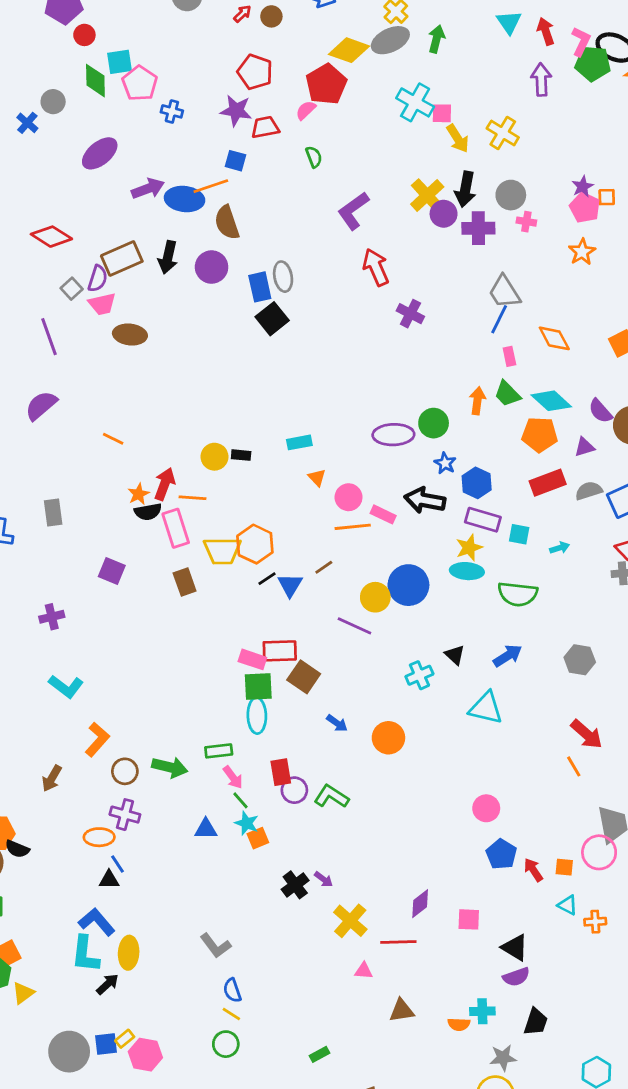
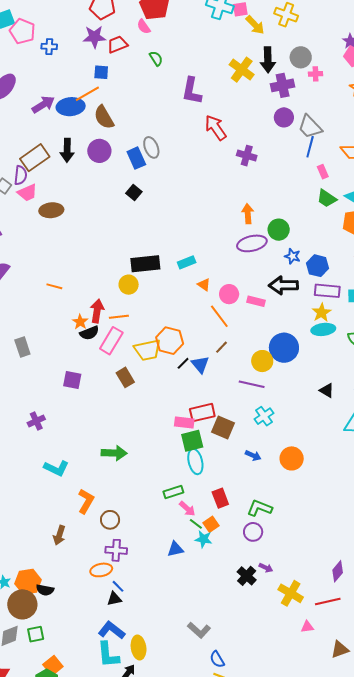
pink semicircle: (306, 110) -> (144, 27), turned -70
purple L-shape: (353, 211) -> (192, 91), turned -32
purple circle: (444, 214) -> (284, 117), moved
black square: (272, 319) -> (134, 193), moved, size x0.7
orange arrow: (477, 401) -> (248, 214), moved
black rectangle: (241, 455) -> (145, 264), moved, size x2.0
orange line: (353, 527) -> (219, 316), moved, turned 70
pink rectangle: (176, 528) -> (111, 341), turned 60
cyan cross: (419, 675) -> (264, 416), moved
green arrow: (170, 767) -> (114, 453), moved
purple circle: (294, 790) -> (253, 532), moved
orange square: (258, 838) -> (211, 524), moved

